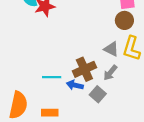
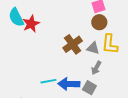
brown cross: (84, 69) -> (73, 44), moved
blue arrow: (75, 85) -> (69, 84), size x1.5

